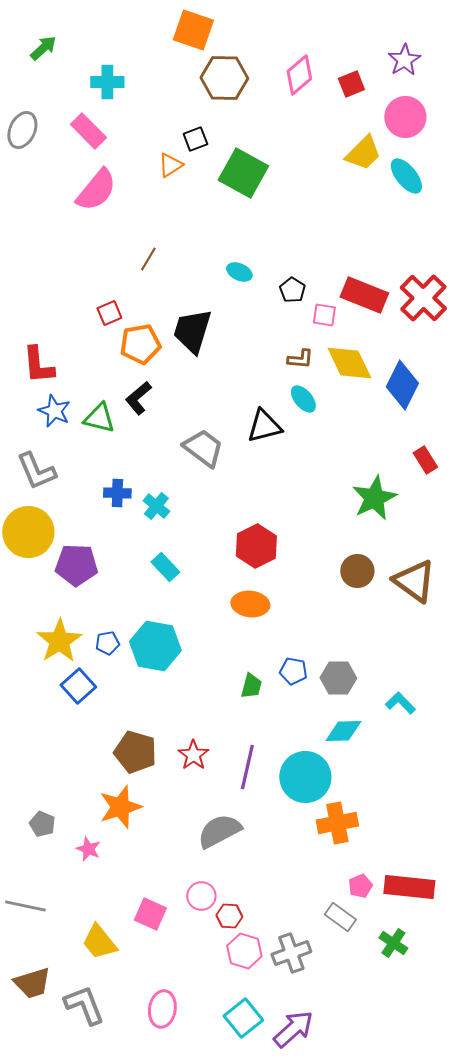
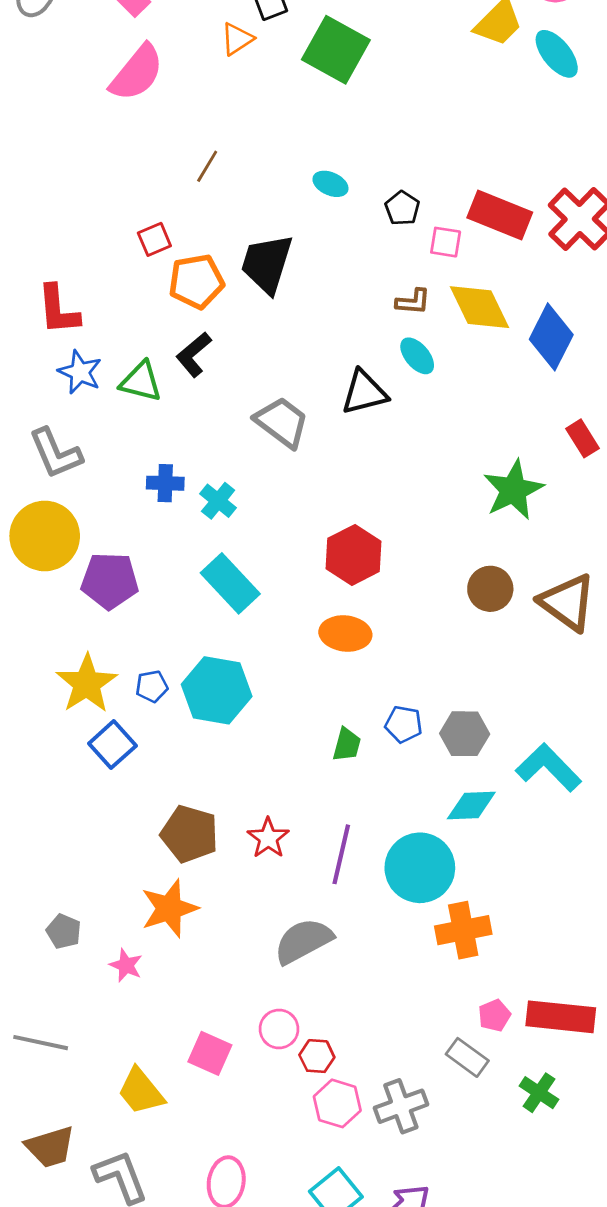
cyan rectangle: (165, 567) -> (230, 583), size x1.5
cyan L-shape: (400, 703) -> (549, 768), size x1.6

